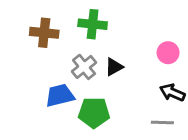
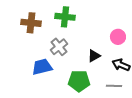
black triangle: (114, 67) -> (94, 56), moved
green pentagon: (94, 113) -> (79, 81), moved

